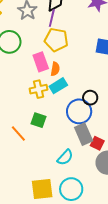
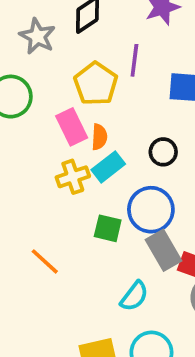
purple line: (52, 18) -> (134, 60), moved
yellow pentagon: (56, 40) -> (96, 84), turned 30
black circle: (90, 98) -> (163, 152), moved
green square: (39, 120) -> (108, 228), moved

